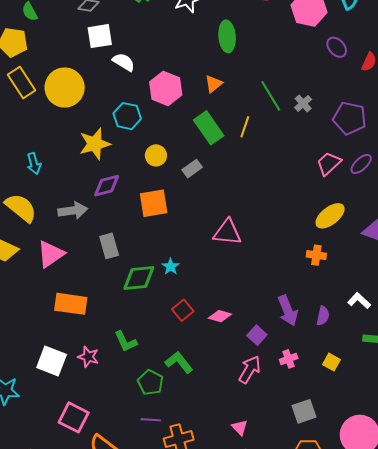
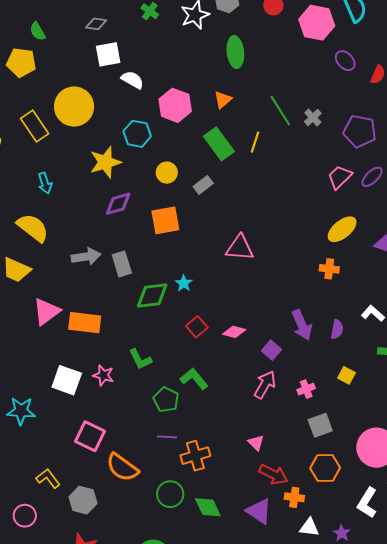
yellow rectangle: (21, 82) -> (35, 126), moved
gray arrow: (73, 211) -> (86, 257), moved
pink triangle: (51, 254) -> (46, 312), moved
pink cross: (289, 359) -> (306, 389), moved

